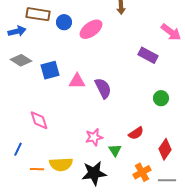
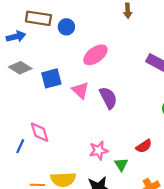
pink ellipse: (91, 29) -> (95, 55), moved
pink triangle: (77, 81) -> (80, 90), turned 42
blue line: (18, 149) -> (20, 146), moved

